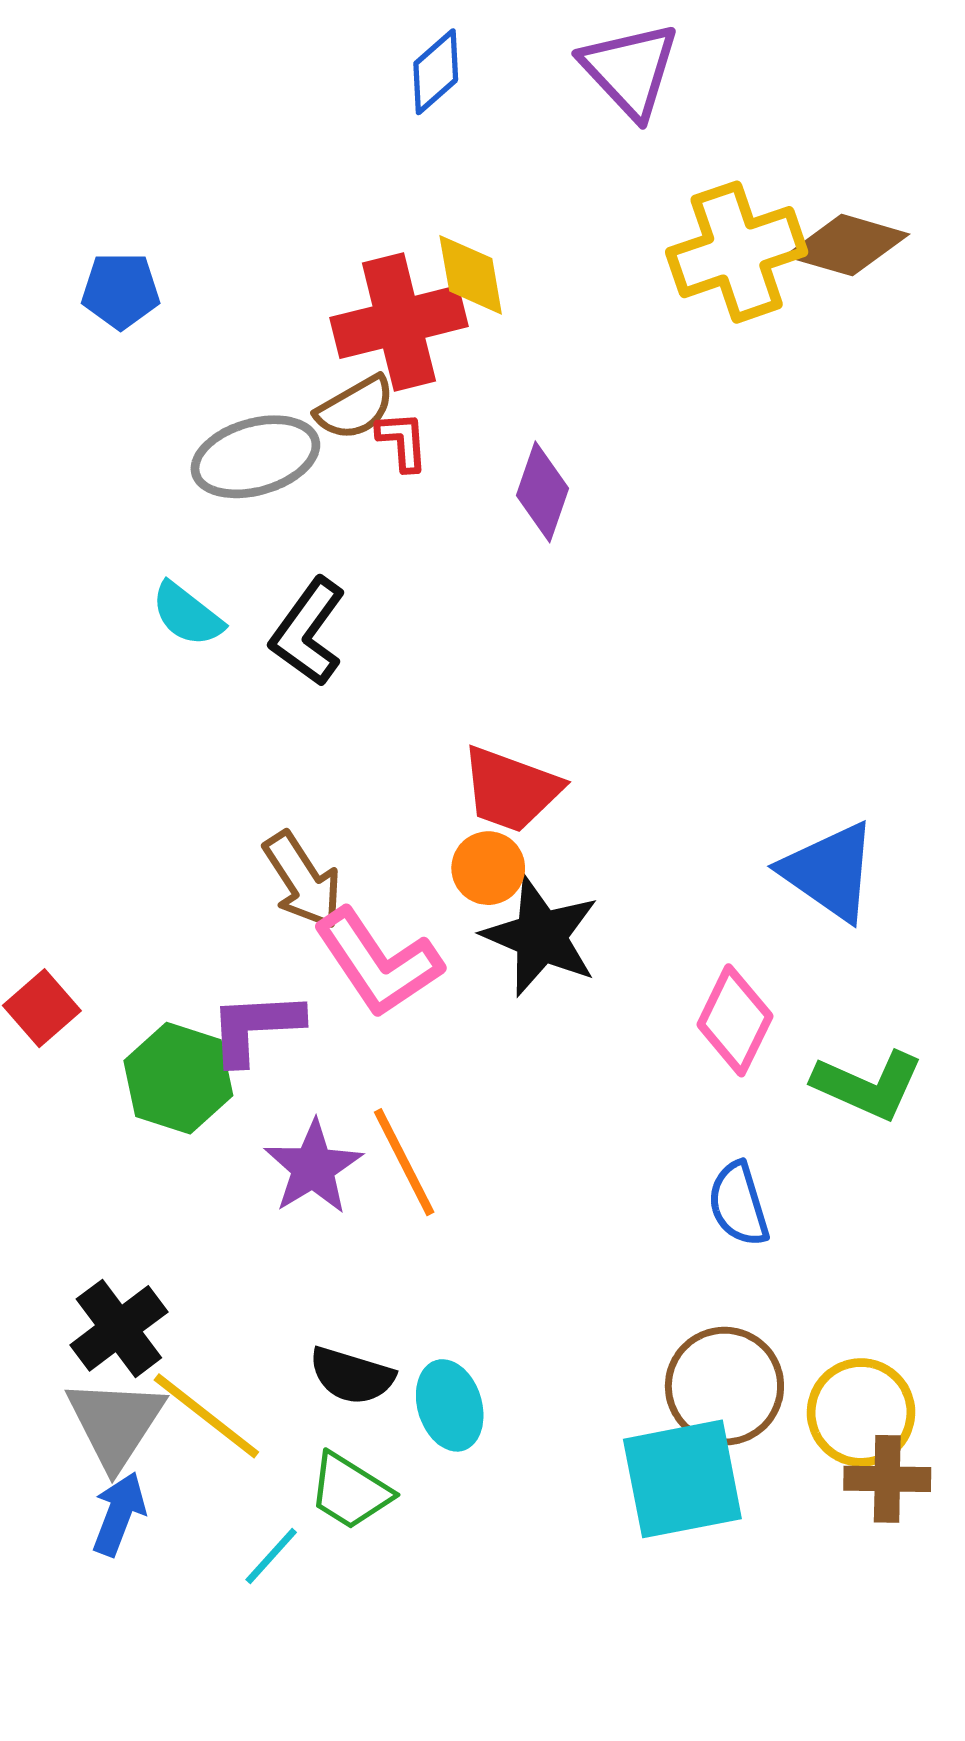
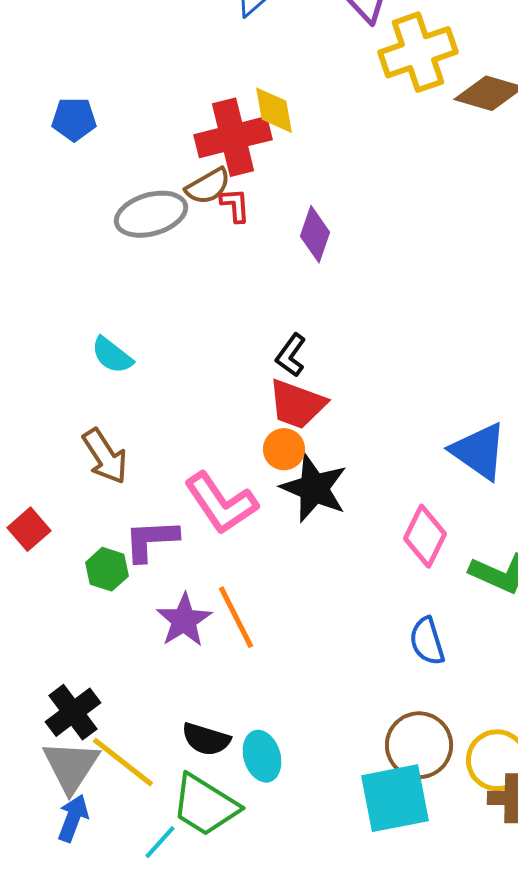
yellow cross: (737, 252) -> (418, 52), moved
cyan semicircle: (187, 614) -> (112, 355), moved
black L-shape: (308, 632) -> (291, 355), moved, size x0.7
brown arrow: (303, 880) -> (105, 456), moved
green hexagon: (178, 1078) -> (107, 569), size x0.7
green trapezoid: (350, 1491) -> (205, 805), size x1.4

